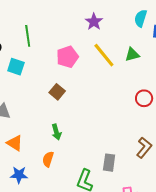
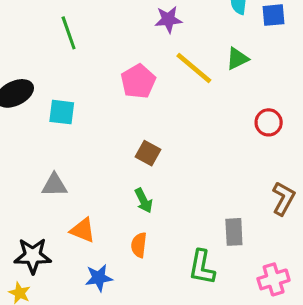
purple star: (94, 22) -> (168, 19), turned -30
green line: (28, 36) -> (69, 33), moved
brown square: (57, 92) -> (148, 153), moved

